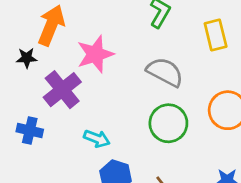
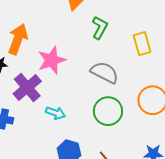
cyan arrow: (97, 139) -> (55, 113), moved

